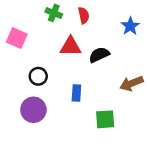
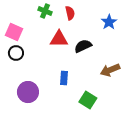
black circle: (38, 76) -> (16, 53), moved
green square: (105, 119) -> (88, 100), turned 36

